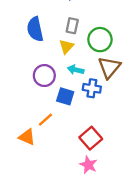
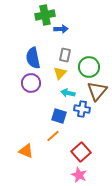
purple circle: (44, 76) -> (31, 83), moved
orange line: (45, 120) -> (53, 136), moved

